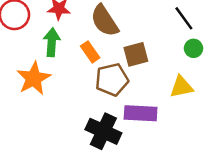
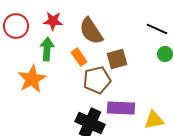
black line: (184, 18) -> (157, 29), turned -30
yellow triangle: (181, 87) -> (154, 120), moved

